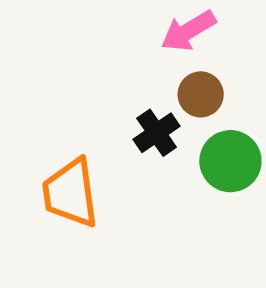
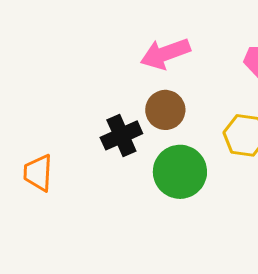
orange trapezoid: (70, 193) -> (38, 173), size x0.6

